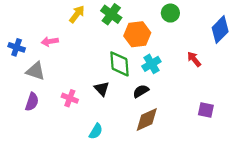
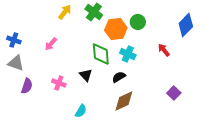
green circle: (170, 13) -> (138, 22), moved
pink arrow: (50, 41) -> (51, 44), moved, turned -40
cyan cross: (151, 64) -> (128, 54), turned -35
gray triangle: (35, 71) -> (16, 63), moved
purple square: (206, 110) -> (174, 93), turned 32

